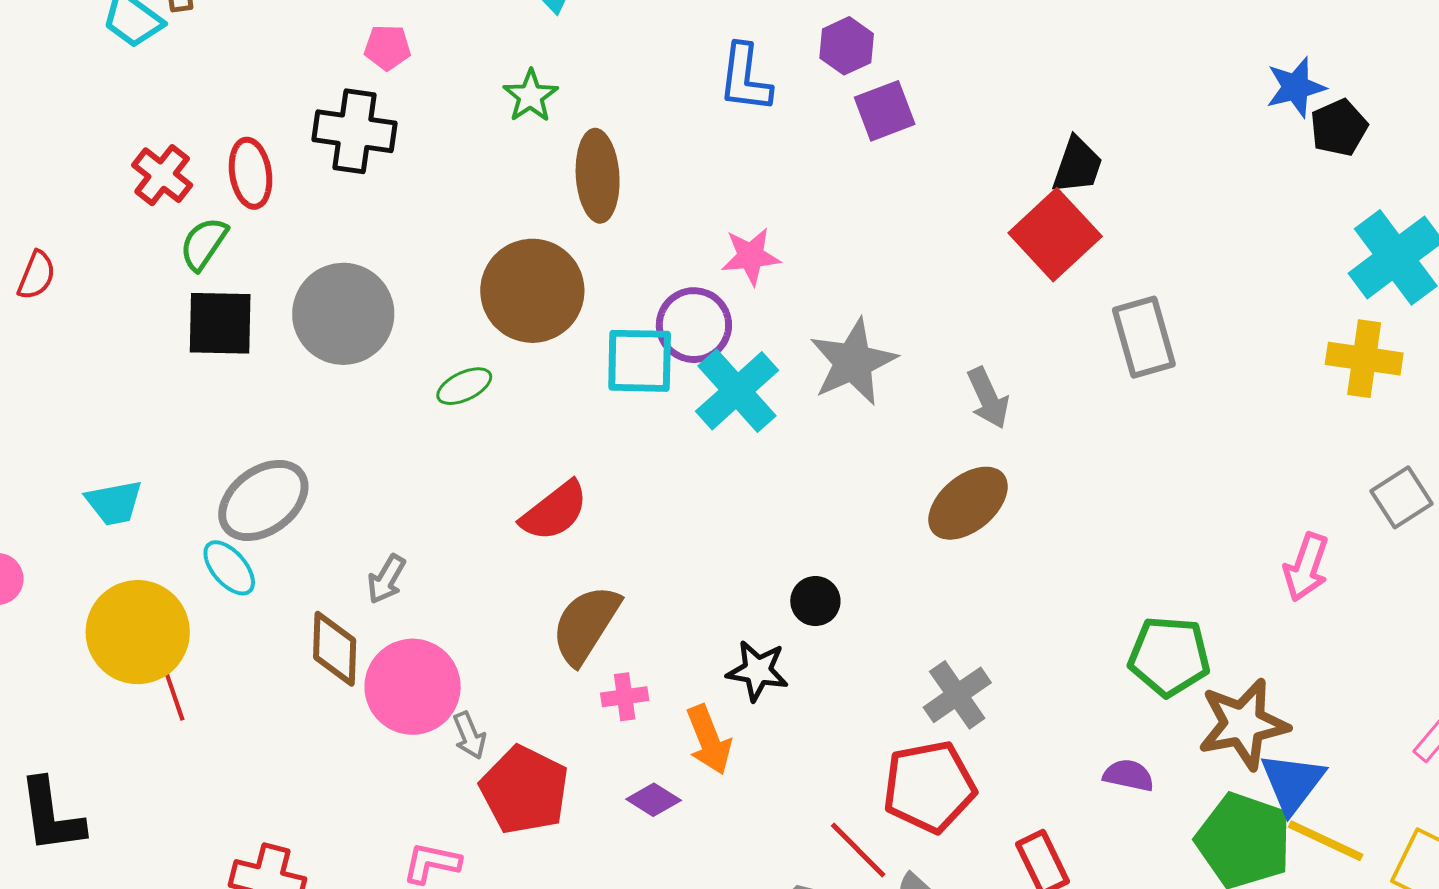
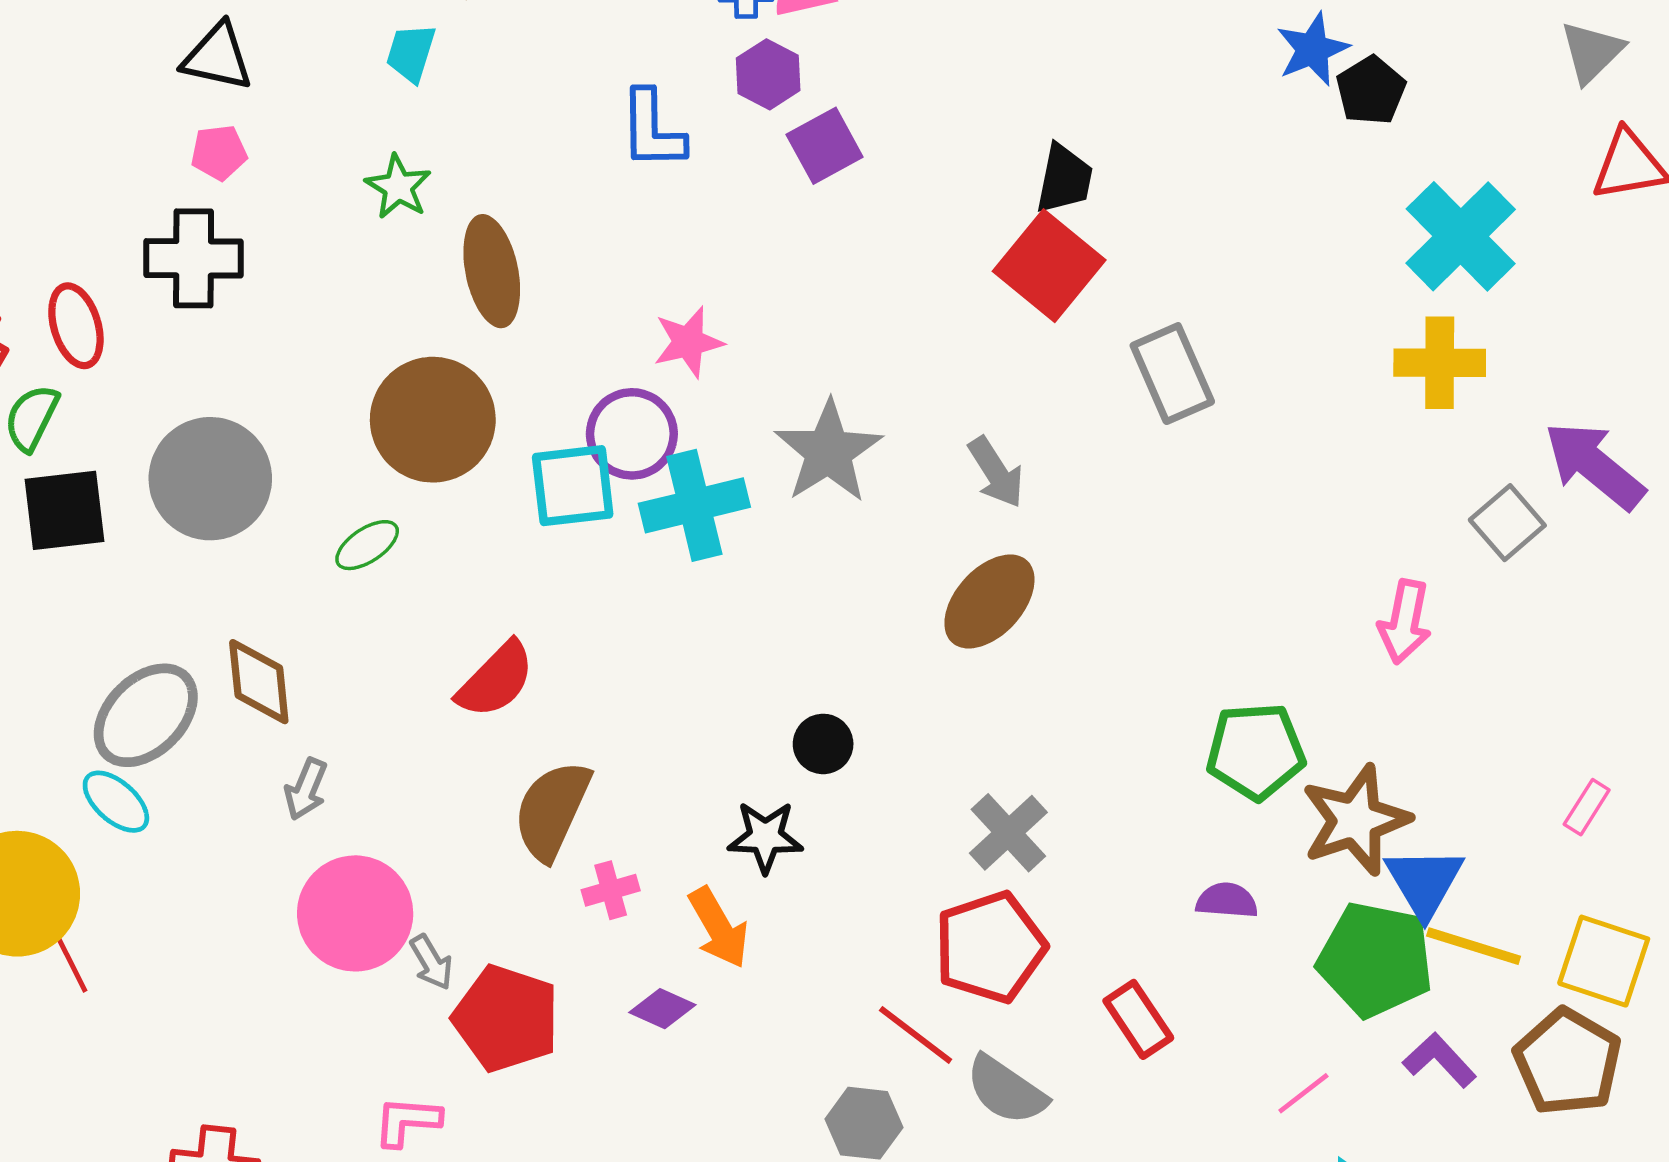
cyan cross: (737, 391) -> (694, 505), turned 36
brown diamond: (335, 649) -> (259, 682), moved

